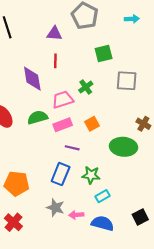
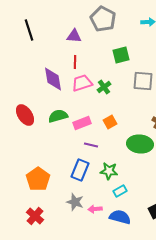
pink trapezoid: (63, 100) -> (82, 83), moved
orange pentagon: (17, 183) -> (38, 179), turned 30

